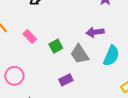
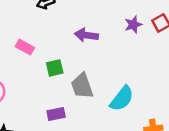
purple arrow: (95, 32) -> (86, 35), moved
pink rectangle: (30, 37) -> (25, 47), turned -32

